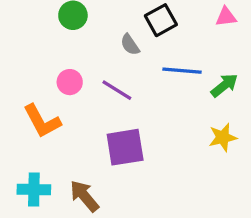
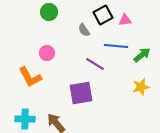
pink triangle: (226, 17) -> (125, 20), moved
purple line: (117, 90) -> (95, 64), moved

